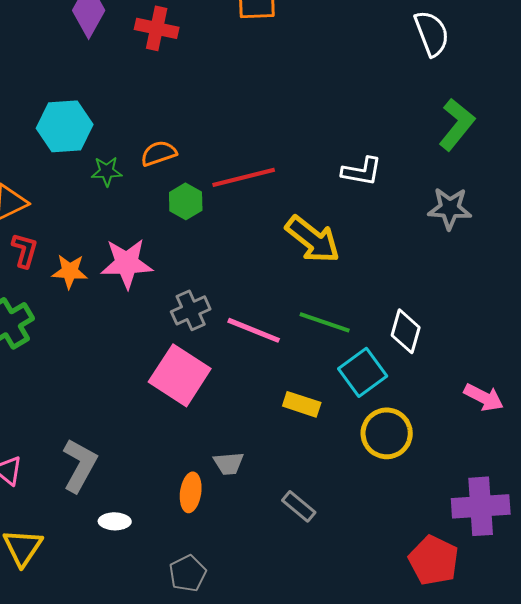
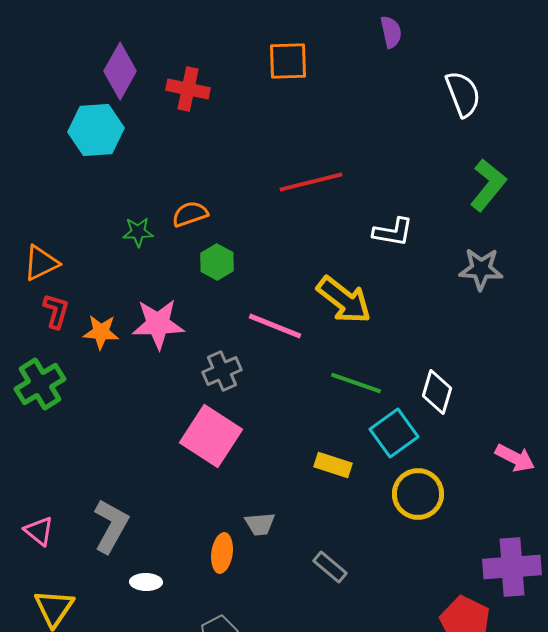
cyan hexagon: (65, 126) -> (96, 130), moved
red line: (244, 177) -> (311, 182), moved
pink line: (254, 330) -> (275, 326), moved

